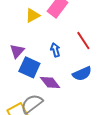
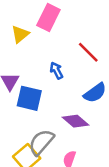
purple diamond: (50, 82) -> (75, 121), moved

